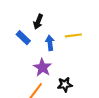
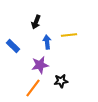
blue rectangle: (23, 38) -> (13, 46), moved
purple star: (42, 67) -> (40, 65), turned 30

